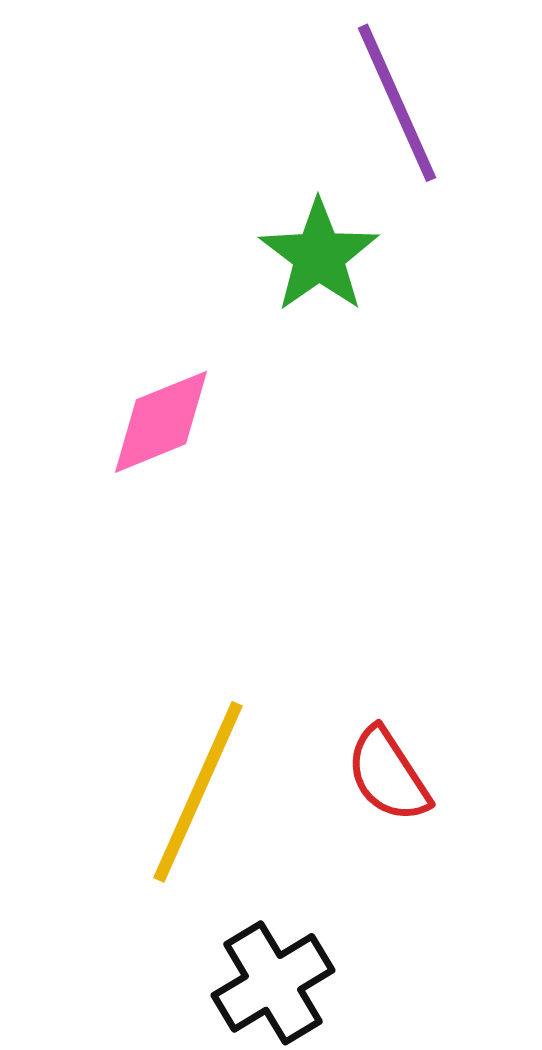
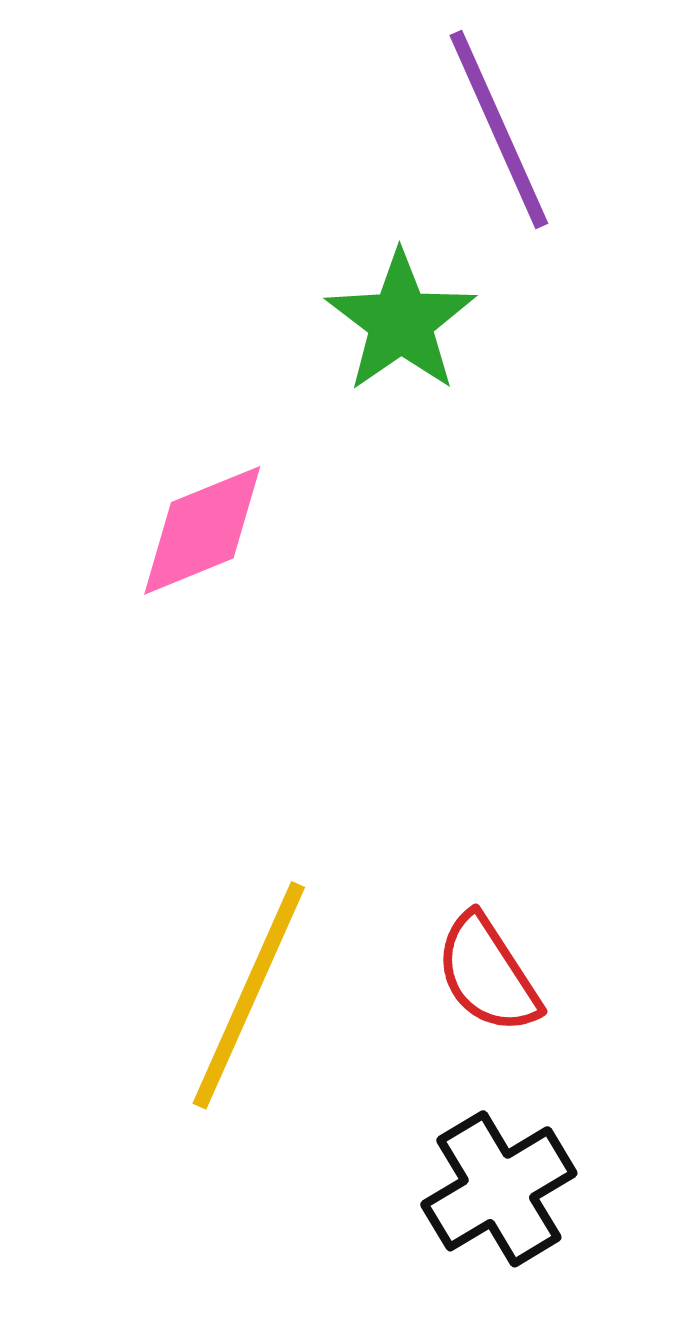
black cross: (273, 983) -> (499, 1189), moved

